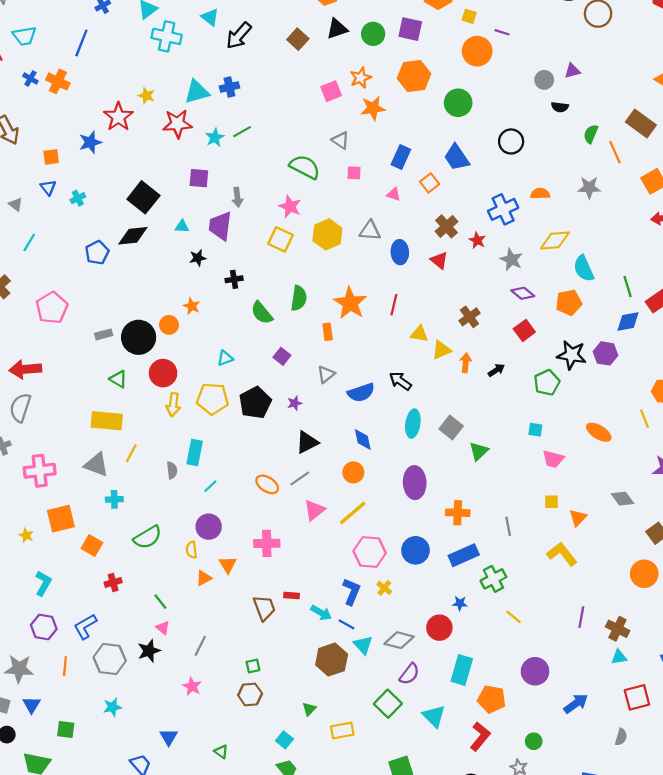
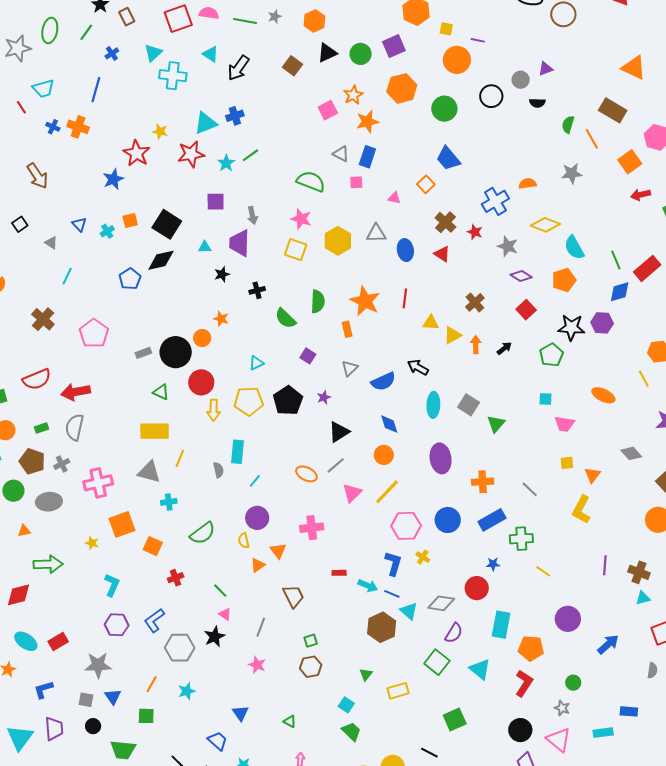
purple square: (410, 29) -> (394, 46), turned -30
black circle: (511, 141) -> (491, 96), moved
orange square: (51, 157) -> (130, 220), moved
blue rectangle: (401, 157) -> (367, 157), moved
yellow diamond: (555, 240) -> (545, 225), turned 32
gray line: (508, 526) -> (530, 489), turned -30
yellow L-shape: (562, 554) -> (581, 510), turned -108
green cross: (493, 579) -> (521, 539), turned 30
brown trapezoid: (264, 608) -> (293, 596), moved
orange line: (65, 666) -> (152, 684), moved, turned 30

